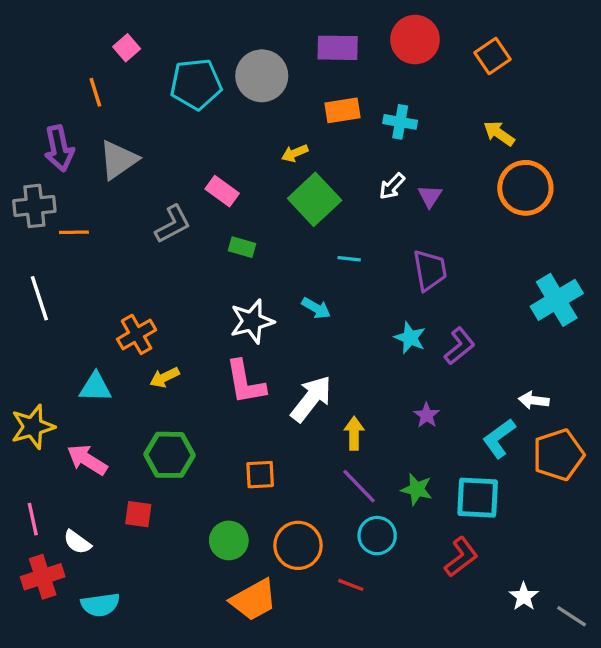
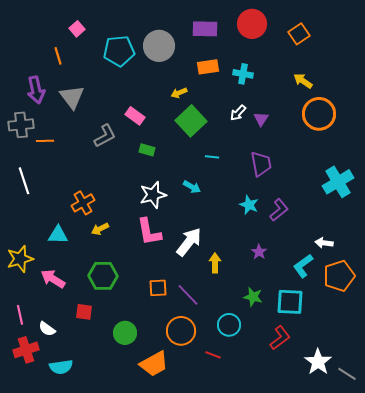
gray triangle: (118, 160) -> (72, 97), turned -32
purple line: (359, 486) -> (188, 295), moved
green circle: (229, 540) -> (125, 333), moved
white star: (524, 596) -> (318, 362), size x1.5

